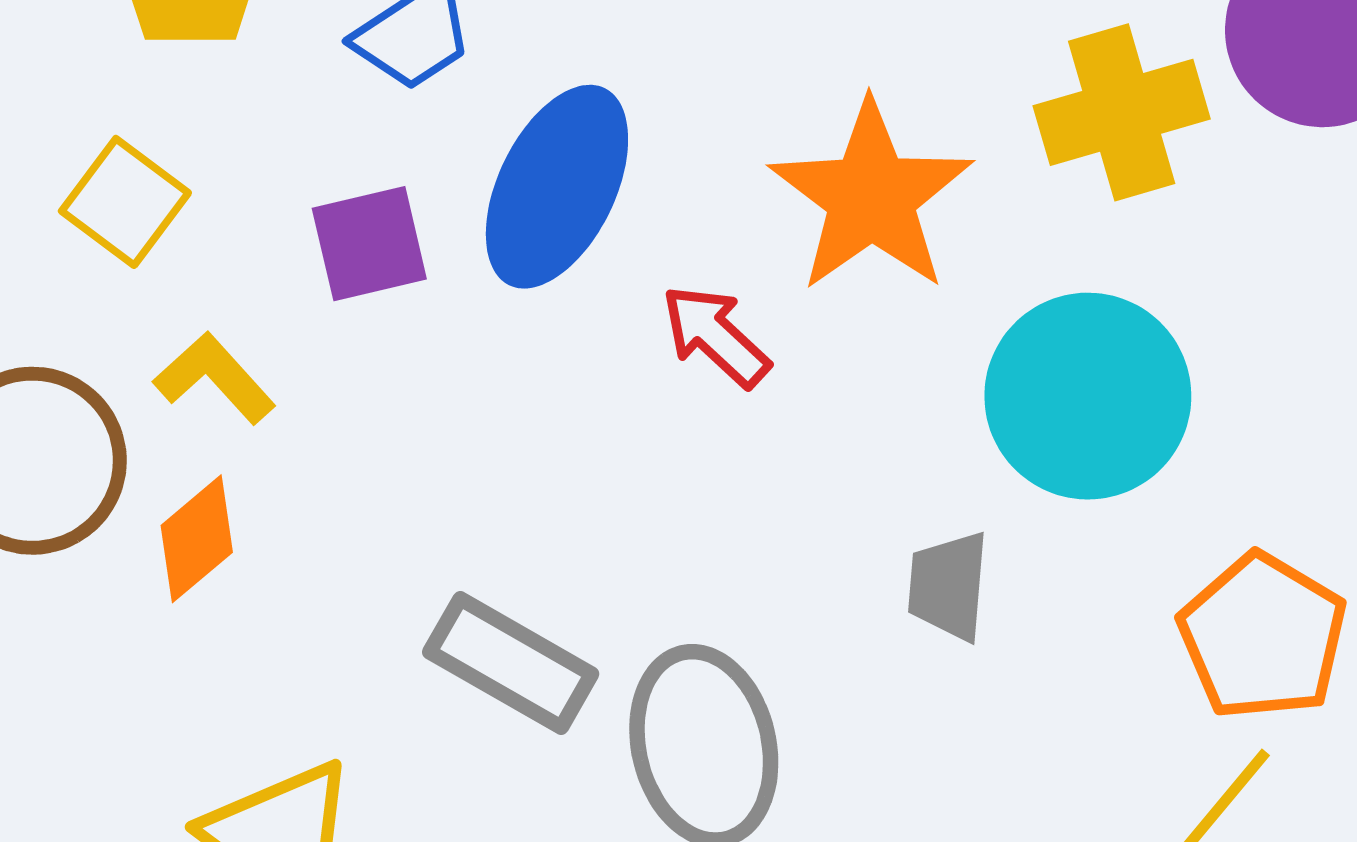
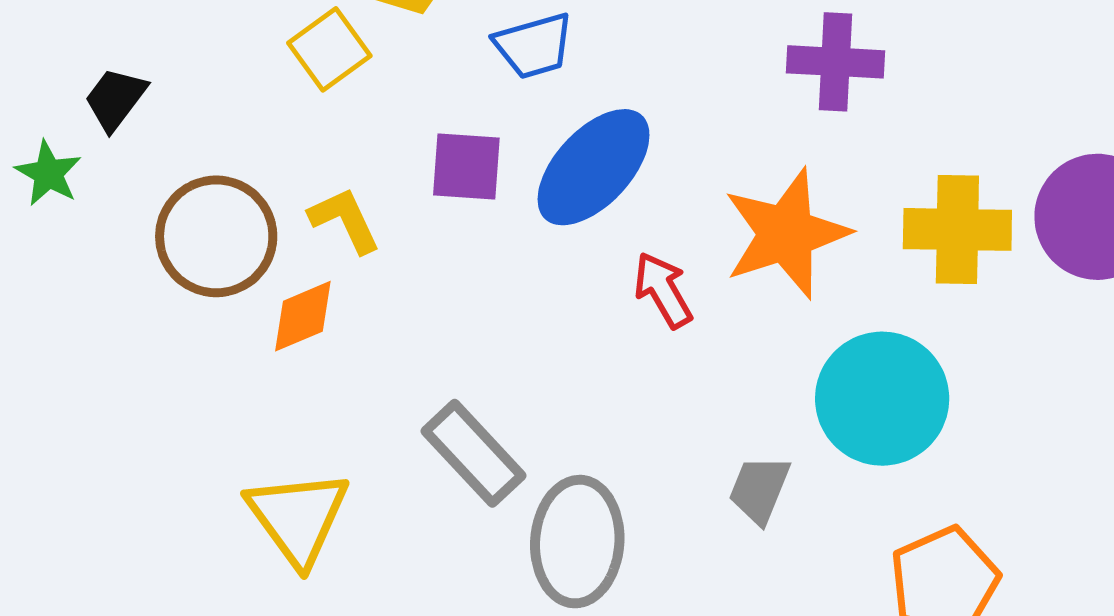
yellow square: (125, 202) -> (329, 49), moved

